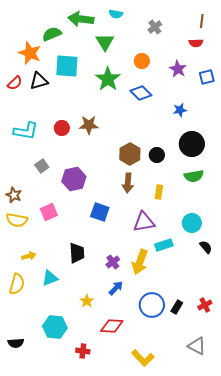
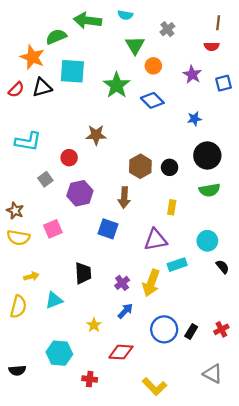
green triangle: (105, 42) -> (135, 45), moved
red circle: (62, 128) -> (69, 158), moved
brown arrow: (128, 183) -> (124, 198), moved

